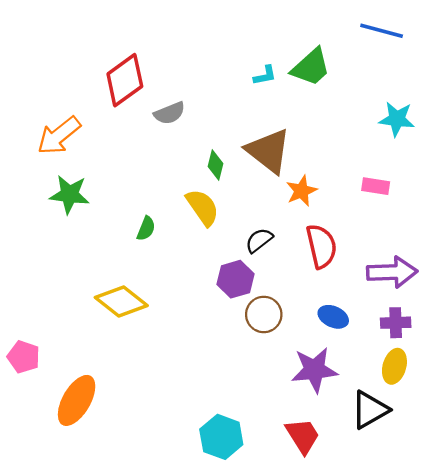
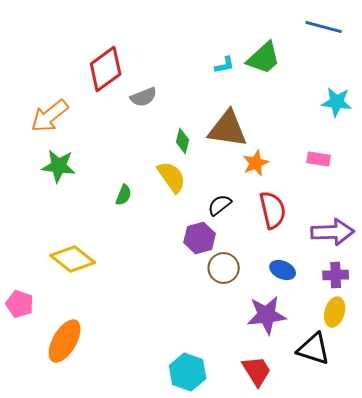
brown triangle: (268, 151) -> (228, 129), turned -30
yellow diamond: (121, 302) -> (73, 259), moved
black triangle: (370, 410) -> (314, 349), turned 48

